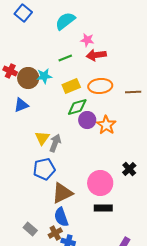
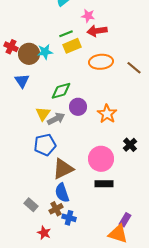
yellow rectangle: (71, 86) -> (72, 46), moved
brown line: (133, 92) -> (134, 68), turned 42
blue triangle: (21, 105) -> (22, 81), turned -42
green diamond: (77, 107) -> (61, 91), moved
purple circle: (87, 120) -> (78, 107), moved
orange star: (106, 125) -> (107, 114), moved
gray arrow: (55, 143) -> (56, 119), turned 42

